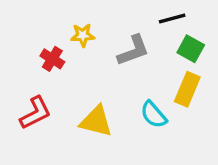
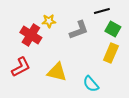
red cross: (52, 59) -> (31, 35), size x1.5
cyan semicircle: (154, 115) -> (91, 84), moved

